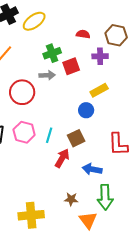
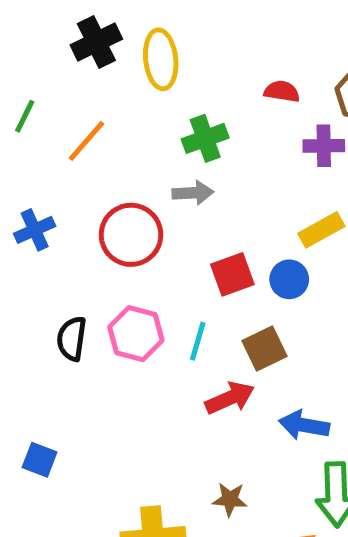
yellow ellipse: (34, 21) -> (161, 59), turned -60
red square: (71, 66) -> (232, 274), moved
red arrow: (62, 158) -> (230, 398), turned 36
brown star: (71, 199) -> (230, 499), moved

